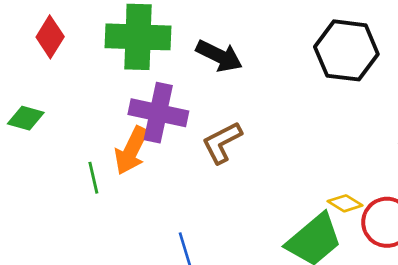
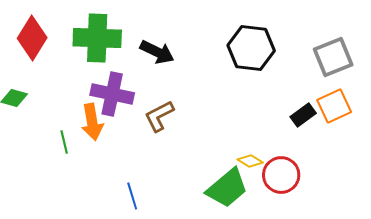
red diamond: (50, 37) -> (32, 38), size x1.4
orange arrow: (131, 151) -> (92, 122), turned -36

